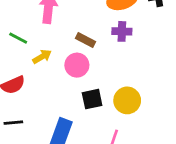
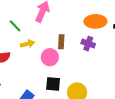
brown rectangle: (85, 40) -> (61, 42), turned 48

